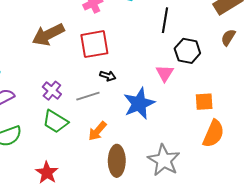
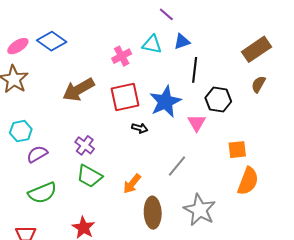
gray line: (88, 96) -> (177, 166), moved, turned -30
blue star: (139, 104) -> (165, 102), moved

